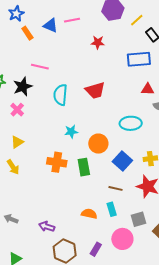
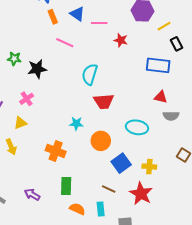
pink line: (72, 20) -> (99, 23), moved
pink line: (40, 67) -> (65, 43), moved
red trapezoid: (95, 90) -> (104, 101), moved
cyan semicircle: (60, 95) -> (90, 74), moved
pink cross: (17, 110) -> (27, 99), moved
green rectangle: (84, 167) -> (66, 186), moved
purple arrow: (47, 227) -> (32, 195), moved

